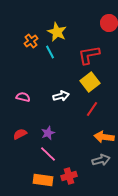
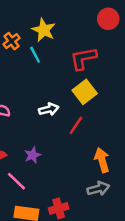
red line: (92, 109) -> (76, 125), moved
orange arrow: (104, 137) -> (102, 160), turned 66
pink line: (48, 154) -> (16, 181), moved

